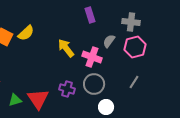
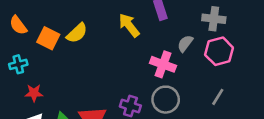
yellow arrow: (66, 48) -> (129, 25), moved

